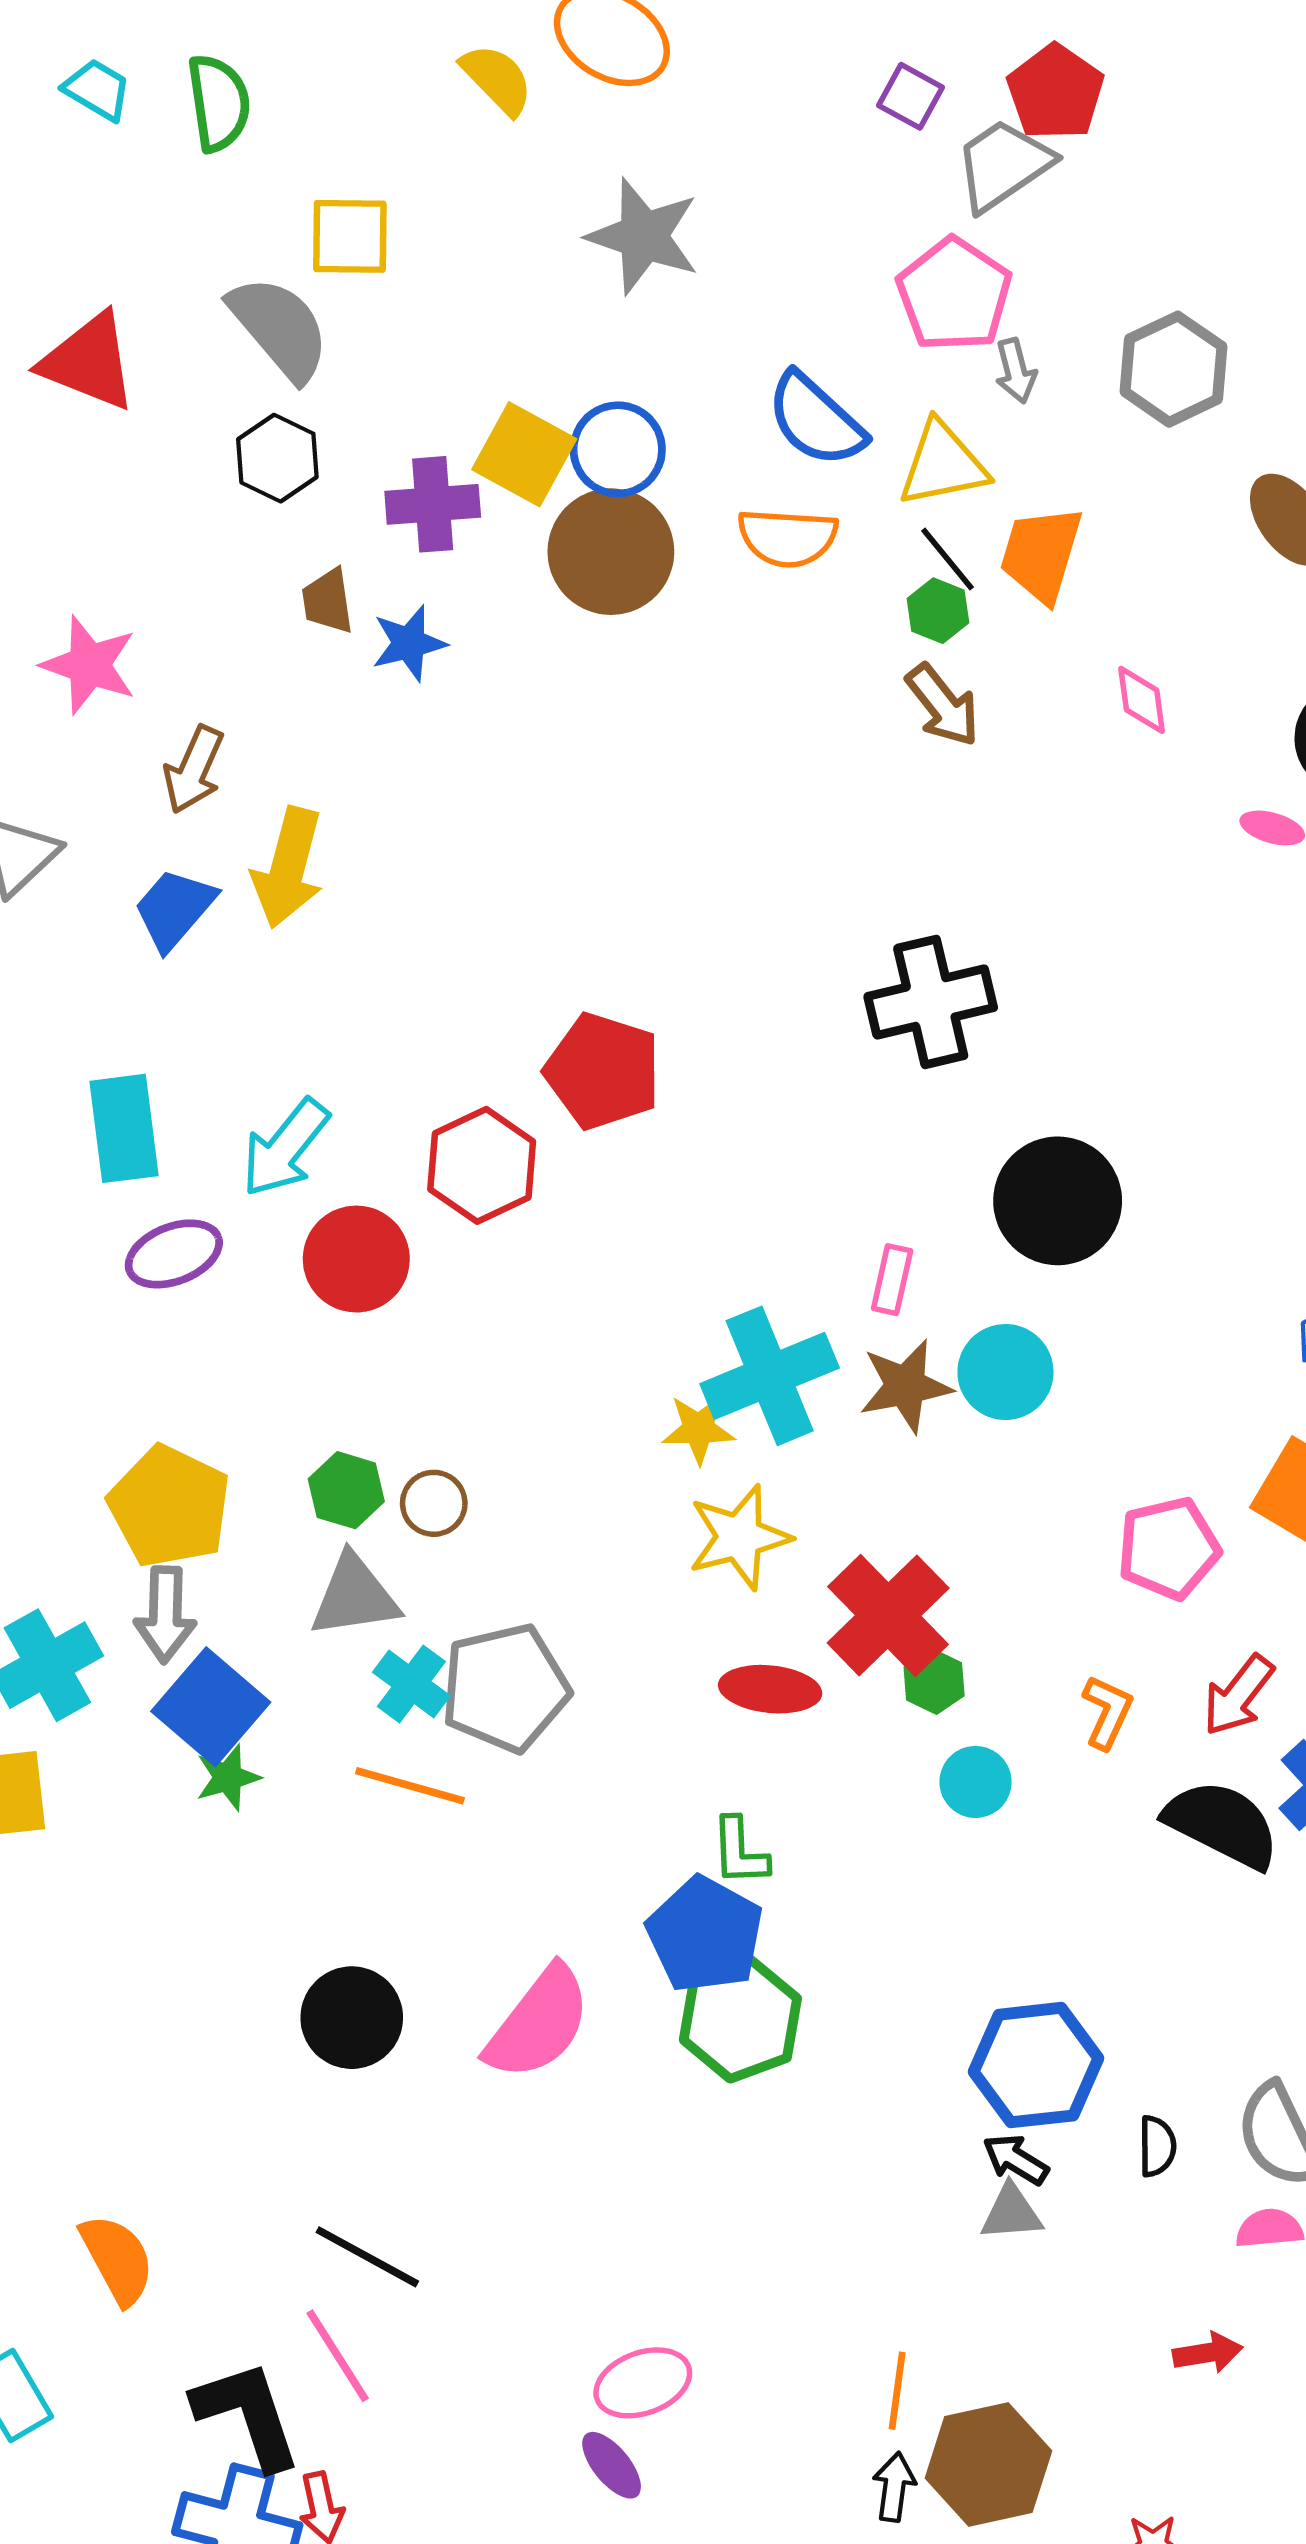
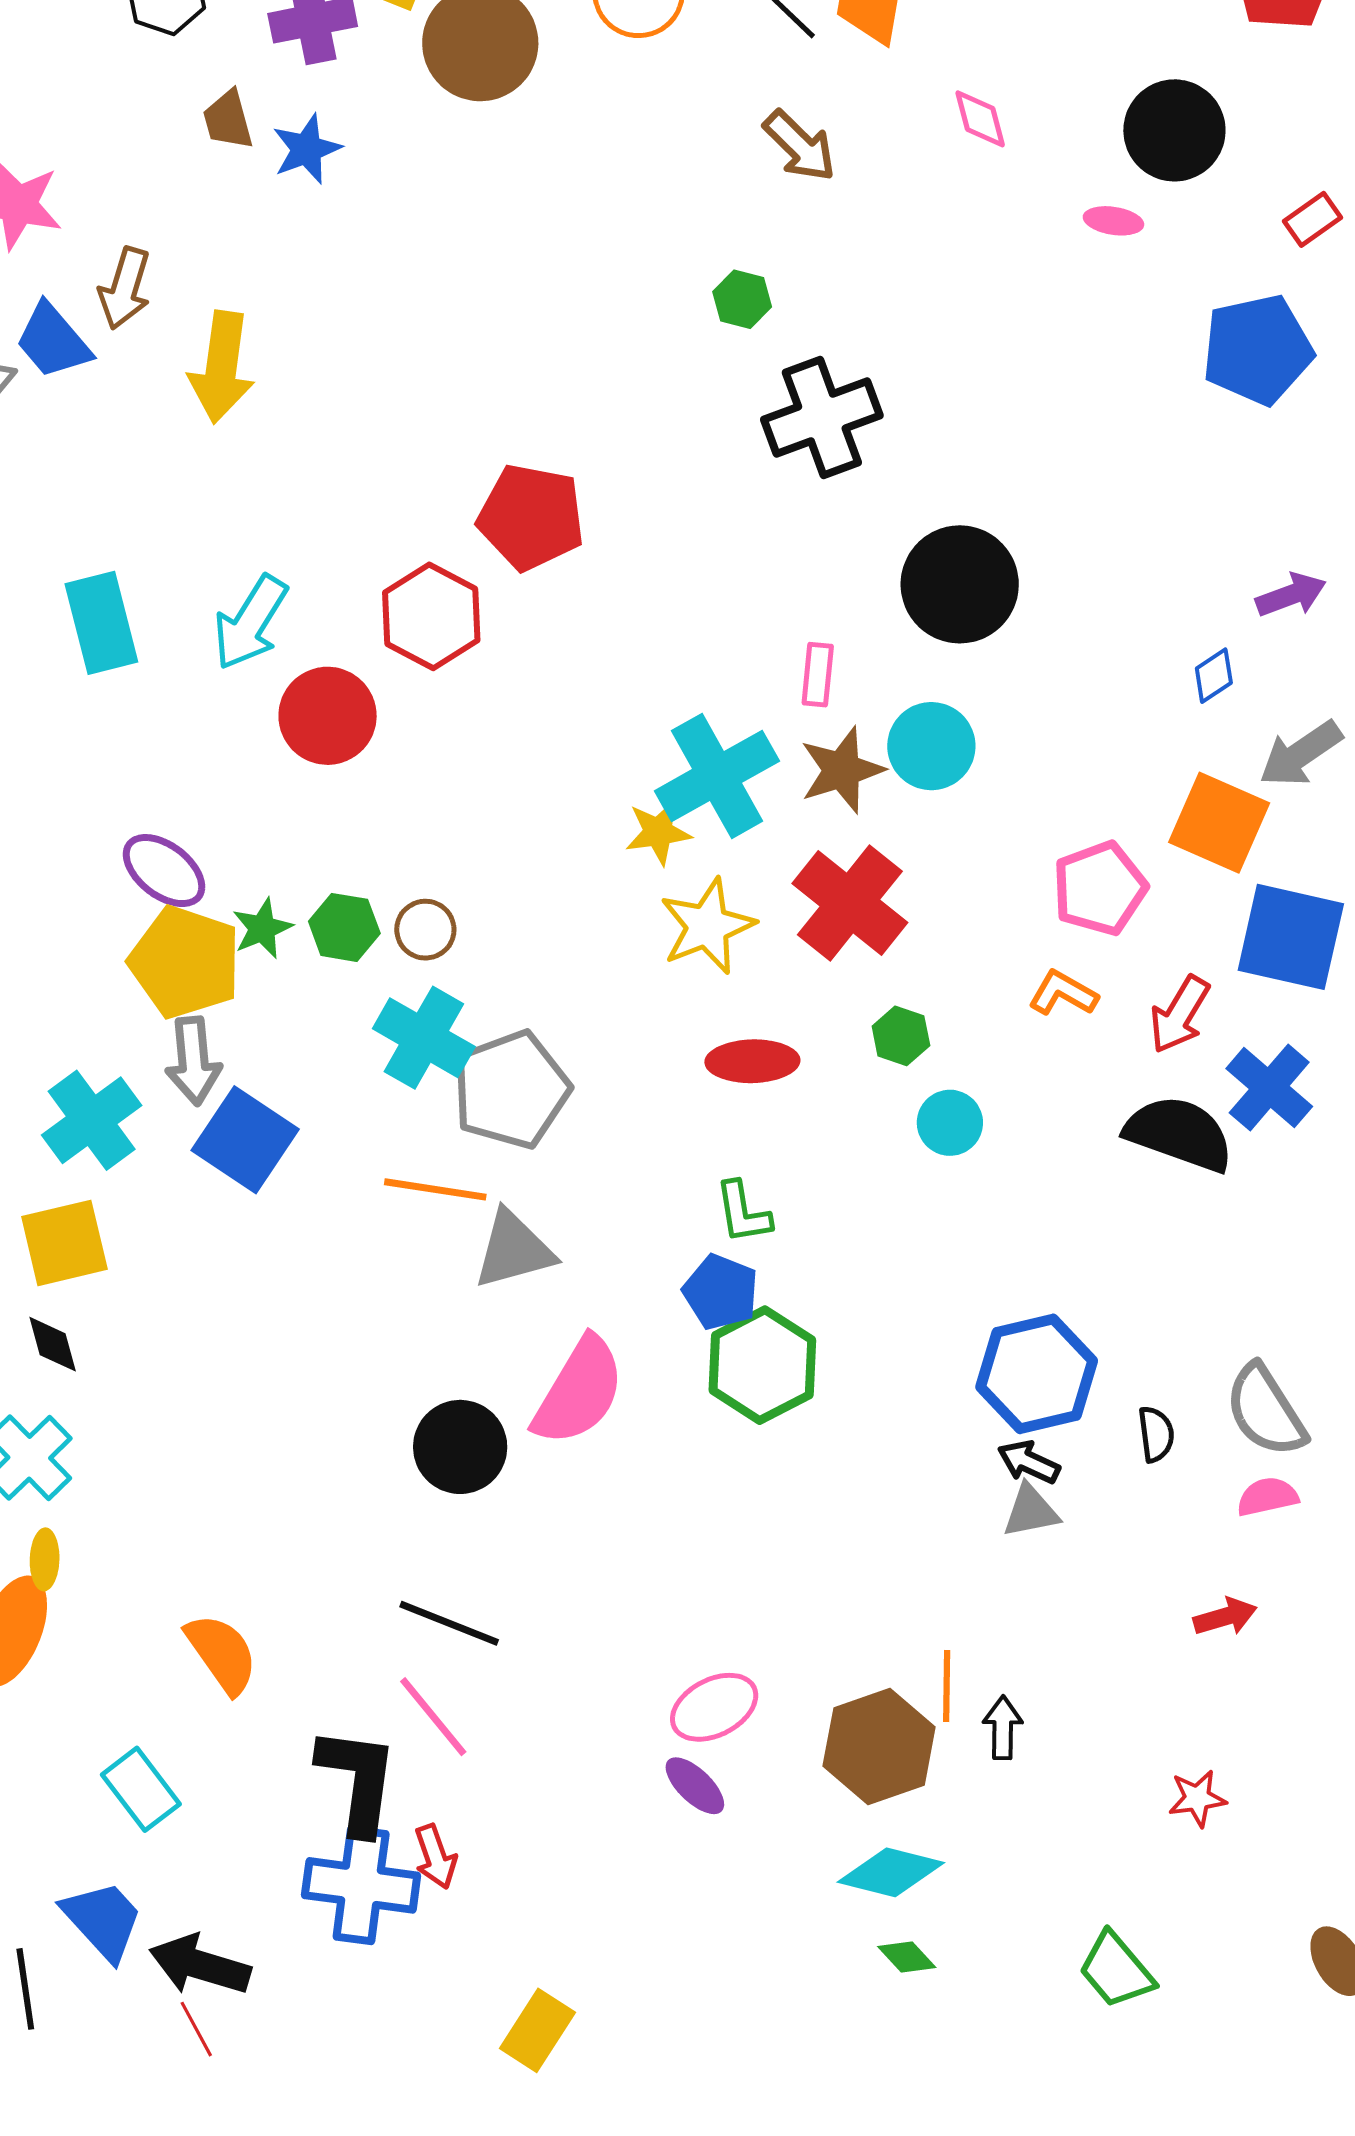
green hexagon: (938, 611) -> (742, 299), moved
blue trapezoid: (174, 909) -> (53, 341), moved, turned -74
purple ellipse: (174, 1254) -> (164, 871), moved, turned 66
gray triangle: (354, 1596) -> (514, 1250), moved
red cross: (888, 1615) -> (850, 903), moved
cyan cross: (411, 1684) -> (424, 1038), moved, size x1.4
orange L-shape: (1107, 1712) -> (1063, 993), moved, turned -78
green star: (228, 1777) -> (262, 928), moved
blue pentagon: (705, 1935) -> (721, 1292), size x0.7
black circle: (352, 2018) -> (460, 1447), moved
black L-shape: (247, 2415) -> (358, 1780), turned 33
brown hexagon: (988, 2465) -> (879, 1747), moved
black arrow: (894, 2487) -> (1003, 1728), moved

